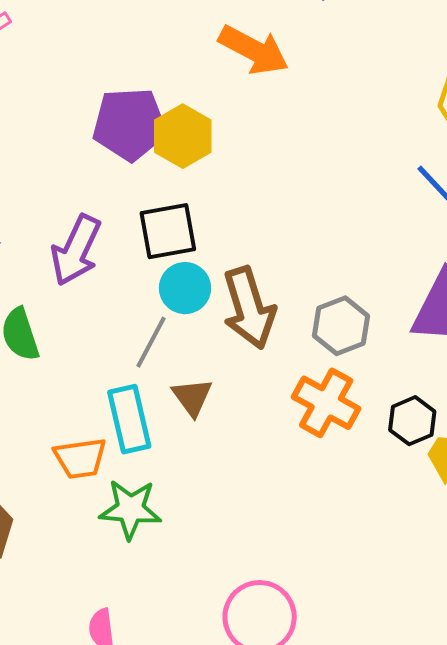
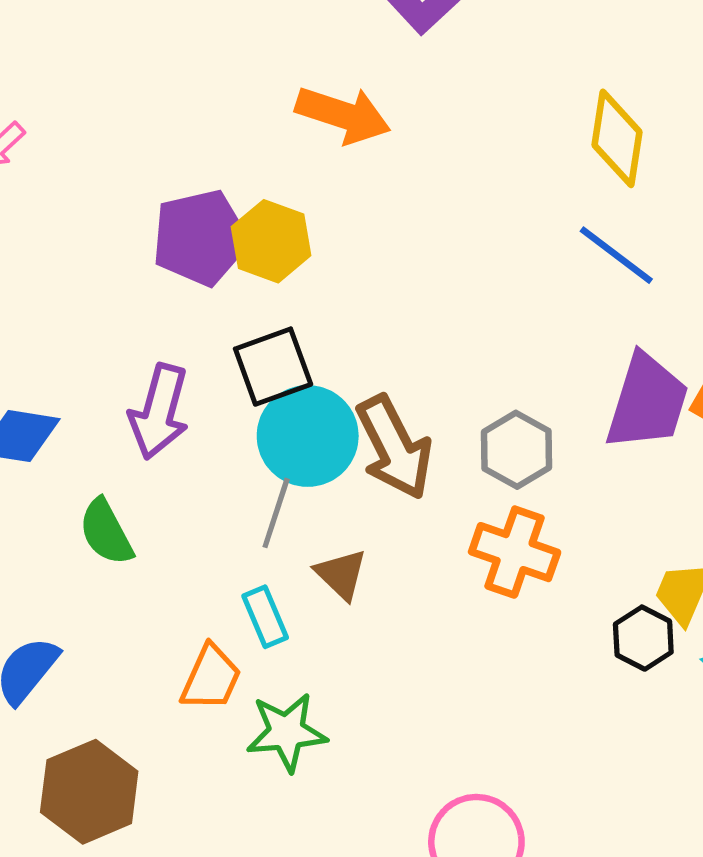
cyan circle: (185, 288) -> (308, 436), size x1.5
cyan rectangle: (129, 419) -> (265, 617), size x0.7
black hexagon: (412, 421) -> (643, 638), moved
orange trapezoid: (80, 458) -> (211, 678), turned -48

